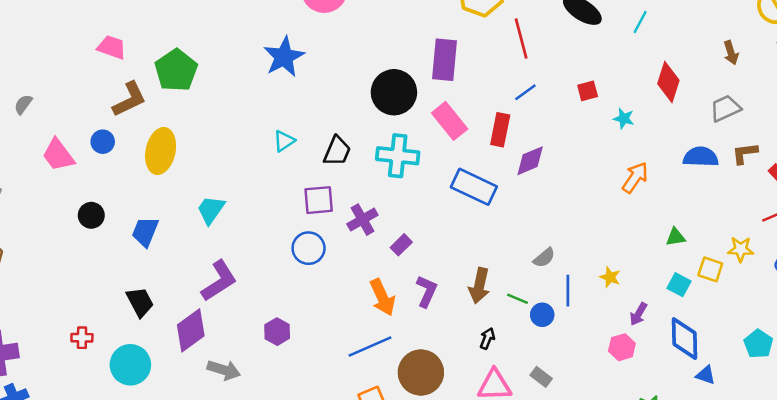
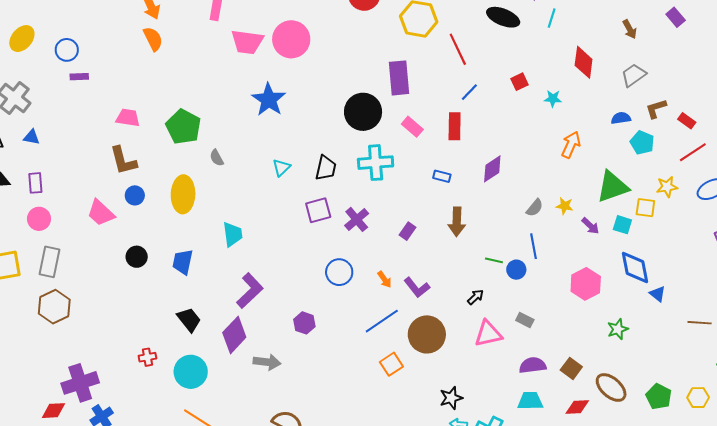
brown L-shape: (129, 99) -> (123, 161), moved, turned 112
gray semicircle: (23, 104) -> (217, 158), moved, turned -54
pink rectangle: (450, 121) -> (412, 127), size x0.7
blue semicircle: (701, 157) -> (621, 118), size x0.7
purple diamond: (530, 161) -> (492, 169), moved
blue rectangle: (474, 187) -> (442, 176), size x0.5
cyan trapezoid: (211, 210) -> (233, 234), turned 148
green triangle: (676, 237) -> (613, 187), size x2.0
purple rectangle: (401, 245) -> (408, 231), moved
blue circle: (309, 248) -> (339, 272), moved
gray semicircle: (544, 258) -> (535, 208), moved
yellow star: (610, 277) -> (565, 206), moved
brown arrow: (479, 286) -> (457, 222), moved
purple L-shape: (427, 291) -> (417, 287), moved, turned 128
orange arrow: (382, 297) -> (384, 279), size x0.6
purple arrow: (638, 314) -> (590, 226), moved, turned -66
black arrow: (487, 338) -> (475, 297), turned 36
cyan pentagon: (758, 344) -> (642, 143), moved
pink hexagon: (622, 347) -> (586, 284), size x1.4
blue triangle: (706, 375) -> (658, 294), turned 30

